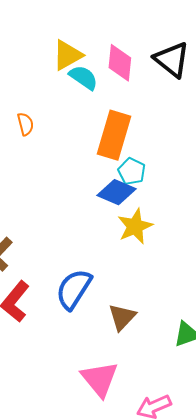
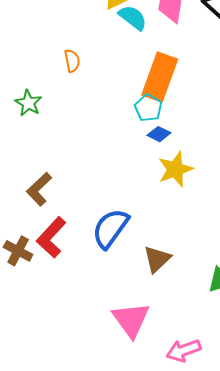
cyan pentagon: (132, 171) -> (148, 108), moved
blue diamond: (117, 192) -> (159, 134), size x0.6

